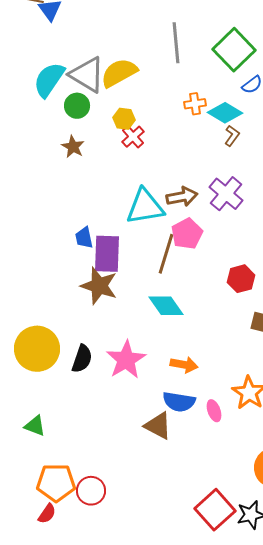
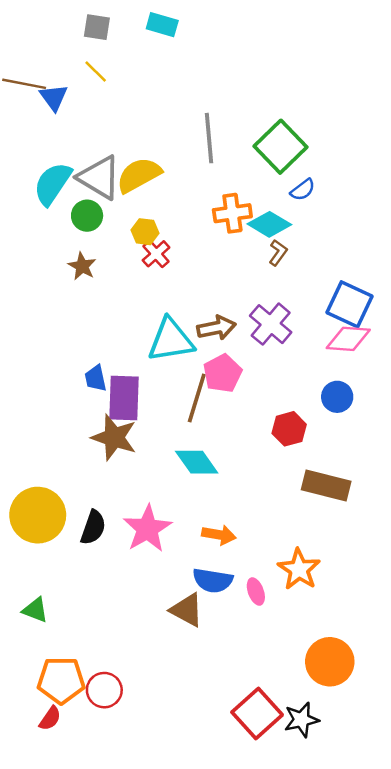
orange cross: (195, 104) -> (232, 213), size x1.4

